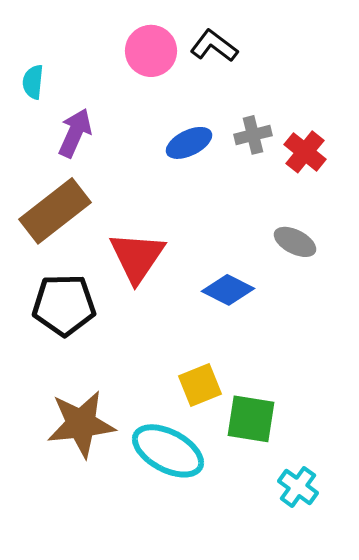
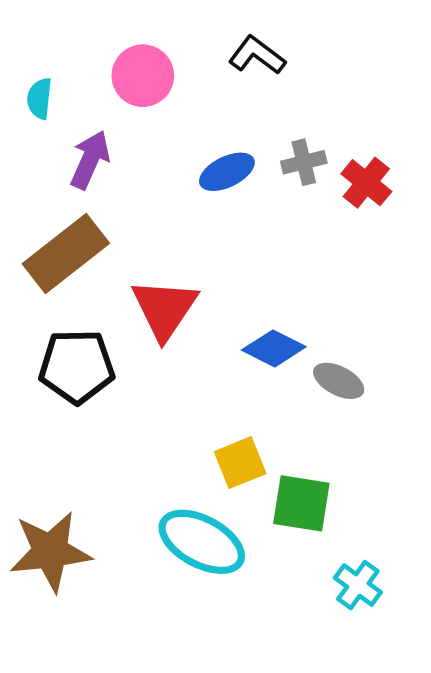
pink circle: (151, 51) -> (143, 76), moved
gray ellipse: (295, 242) -> (339, 381), moved
brown star: (81, 424) -> (50, 551), moved

